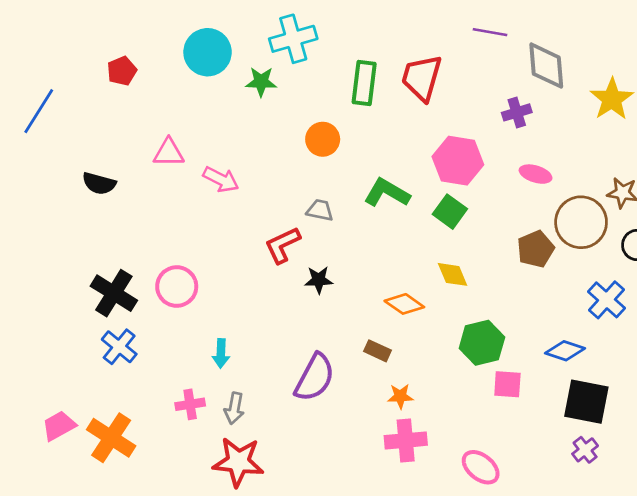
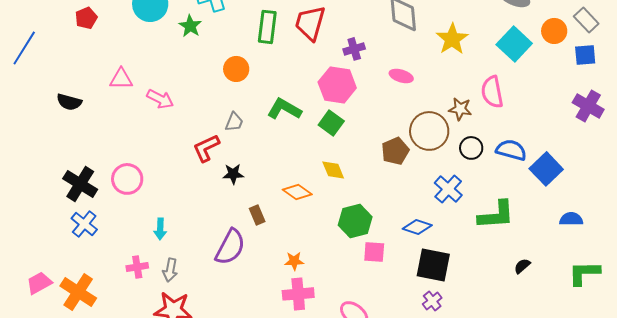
green star: (261, 82) -> (190, 26), turned 30
purple cross: (517, 112) -> (354, 49), moved
pink ellipse: (536, 174) -> (401, 76), moved
gray trapezoid: (320, 210) -> (234, 122), turned 100
brown rectangle: (378, 351) -> (257, 215), moved, turned 42

